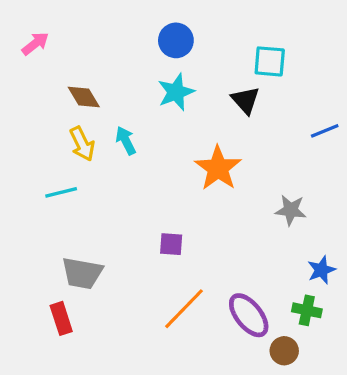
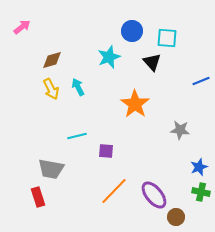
blue circle: (176, 40) -> (132, 31), moved
brown diamond: (84, 97) -> (52, 60), turned -75
cyan line: (61, 192) -> (77, 136), moved
green cross: (307, 310) -> (201, 192), moved

